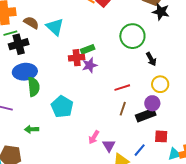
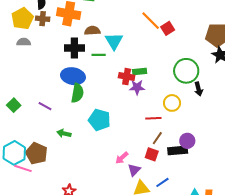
brown semicircle: (31, 23) -> (92, 31), turned -49
green line: (10, 33) -> (99, 55), moved
black arrow: (151, 59) -> (199, 89), moved
yellow circle: (160, 84) -> (172, 103), moved
red line: (122, 88) -> (153, 118), moved
cyan pentagon: (62, 107) -> (99, 120), turned -30
red square: (161, 136) -> (152, 154), moved

